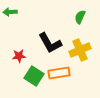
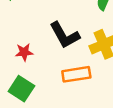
green square: (34, 76) -> (21, 89), moved

